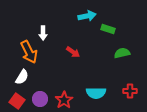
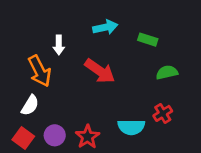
cyan arrow: (87, 16) -> (105, 27), moved
red arrow: (73, 52) -> (100, 71), size x1.6
red cross: (130, 91) -> (163, 113), moved, turned -32

